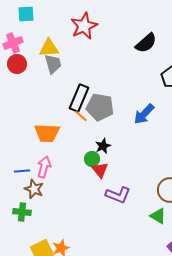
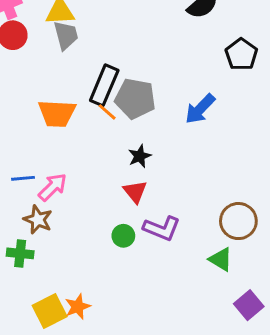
orange trapezoid: (47, 133) -> (57, 113), moved
green circle: (92, 159) -> (123, 236), moved
pink arrow: (44, 167) -> (53, 187), turned 30
blue line: (22, 171) -> (23, 178), moved

